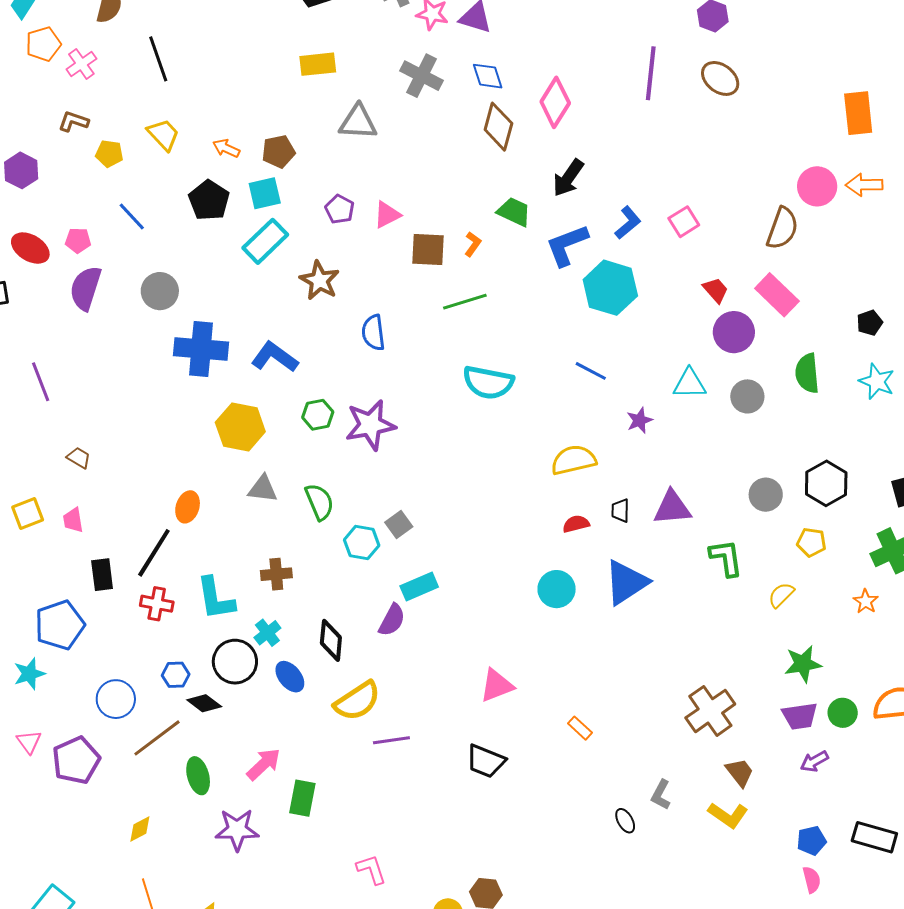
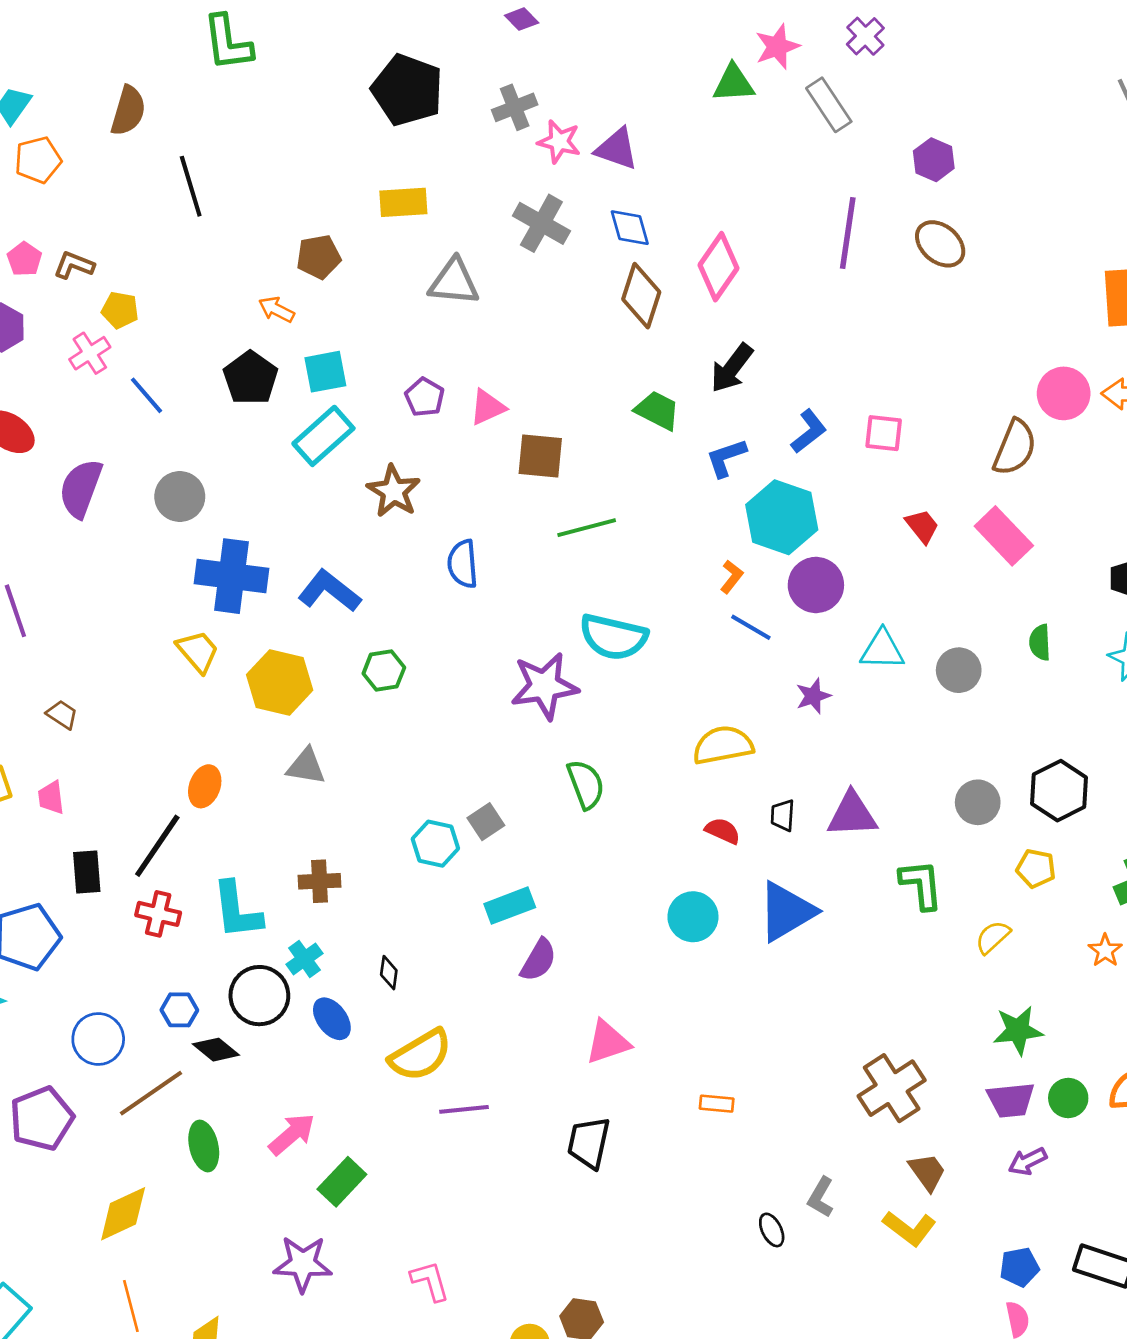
pink cross: (81, 64) -> (90, 353), moved
yellow trapezoid: (163, 135) -> (198, 651), moved
brown pentagon: (278, 151) -> (319, 257), moved
pink square: (684, 222) -> (884, 433), turned 36
pink pentagon: (78, 240) -> (24, 259), moved, turned 30
orange L-shape: (473, 244) -> (732, 577), moved
blue L-shape: (567, 245) -> (726, 458), size x0.7
purple circle: (734, 332) -> (816, 585), moved
green semicircle: (807, 373) -> (1040, 642), size x0.7
purple star: (370, 425) -> (544, 686), moved
green semicircle: (319, 502) -> (586, 784), moved
red semicircle: (576, 524) -> (723, 831), turned 36
purple semicircle: (392, 620) -> (538, 960), moved
black diamond: (331, 640) -> (389, 973), size x0.6
orange rectangle: (580, 728) -> (717, 1104), turned -40
black trapezoid: (486, 761) -> (589, 1143), turned 78
green rectangle: (302, 798) -> (342, 1182), turned 30
yellow diamond: (140, 829) -> (123, 1214), size x1.6
purple star: (237, 830) -> (303, 1264), moved

